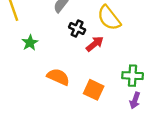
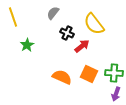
orange semicircle: (58, 77) -> (62, 77), moved
orange square: (94, 90) -> (89, 74), moved

